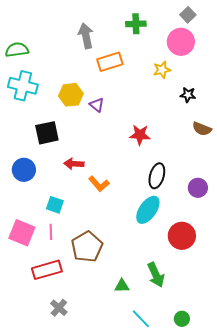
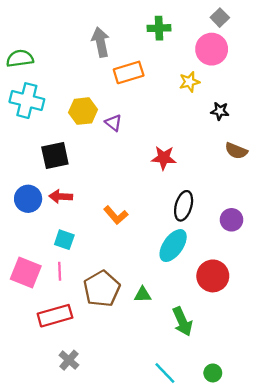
red arrow: (74, 164) -> (61, 196), moved
green triangle: (122, 286) -> (143, 295), moved

